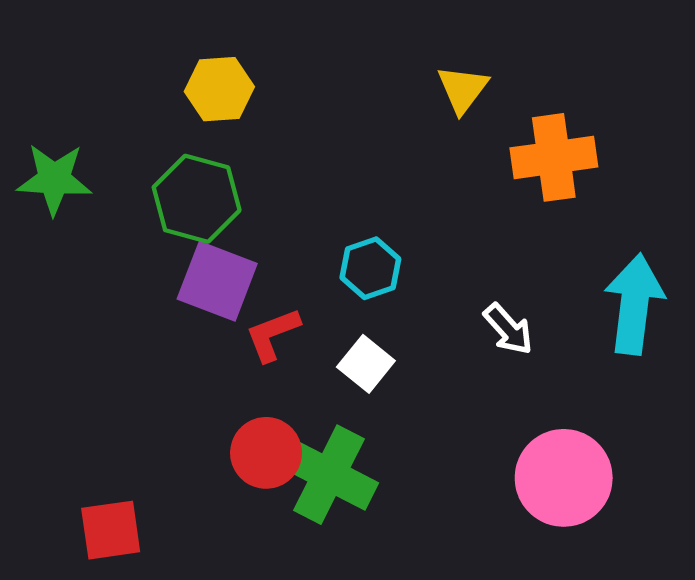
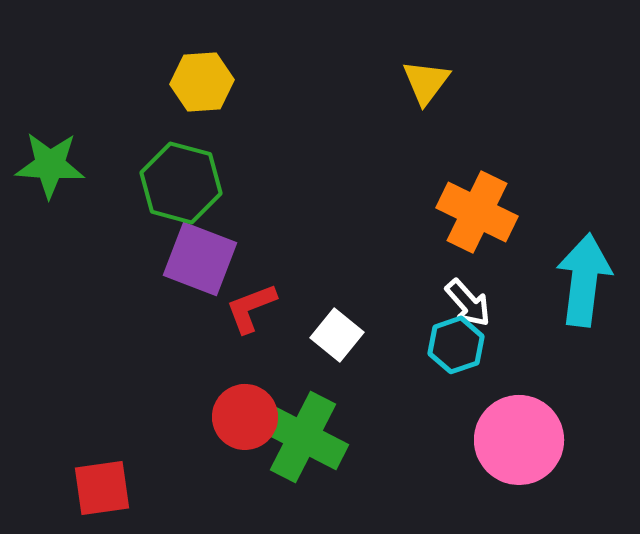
orange cross: (554, 157) -> (477, 212), moved, turned 34
cyan hexagon: (370, 268) -> (456, 345), moved

